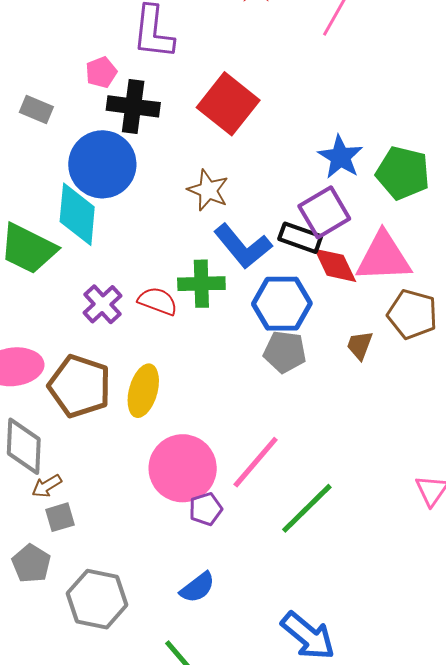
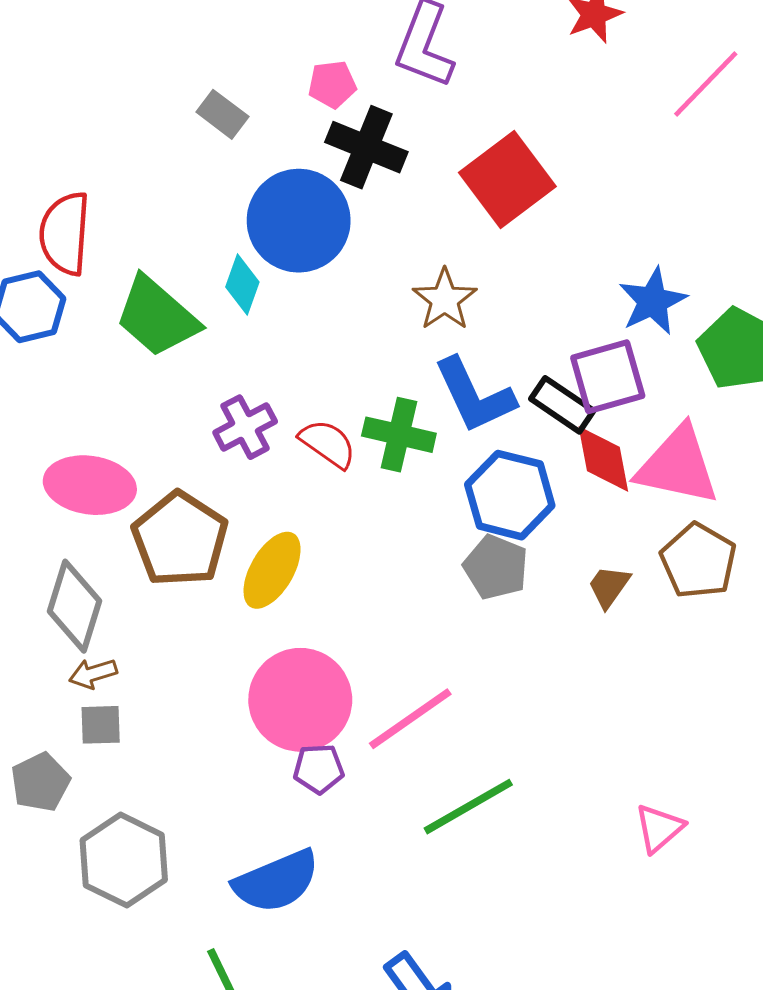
cyan diamond: (77, 214) -> (242, 284), size x0.6
blue semicircle: (197, 587) -> (276, 881), size x1.5

